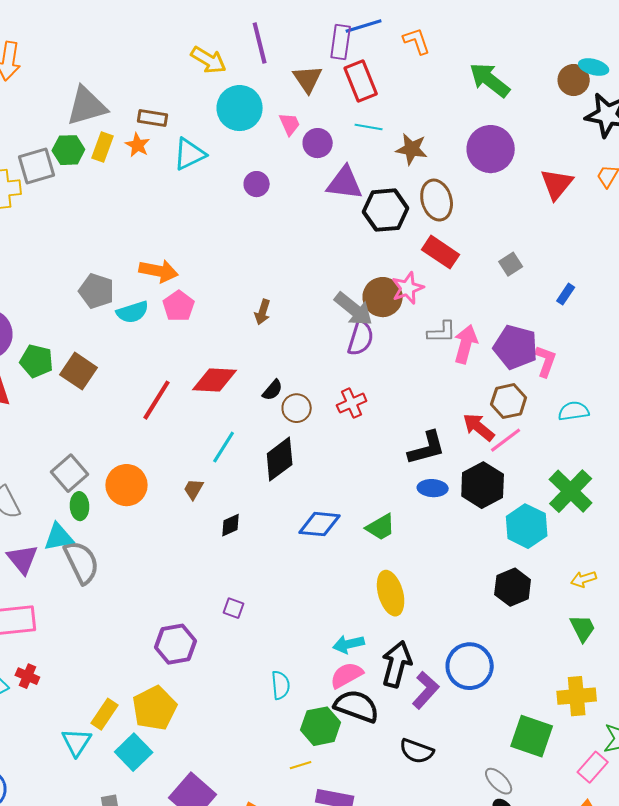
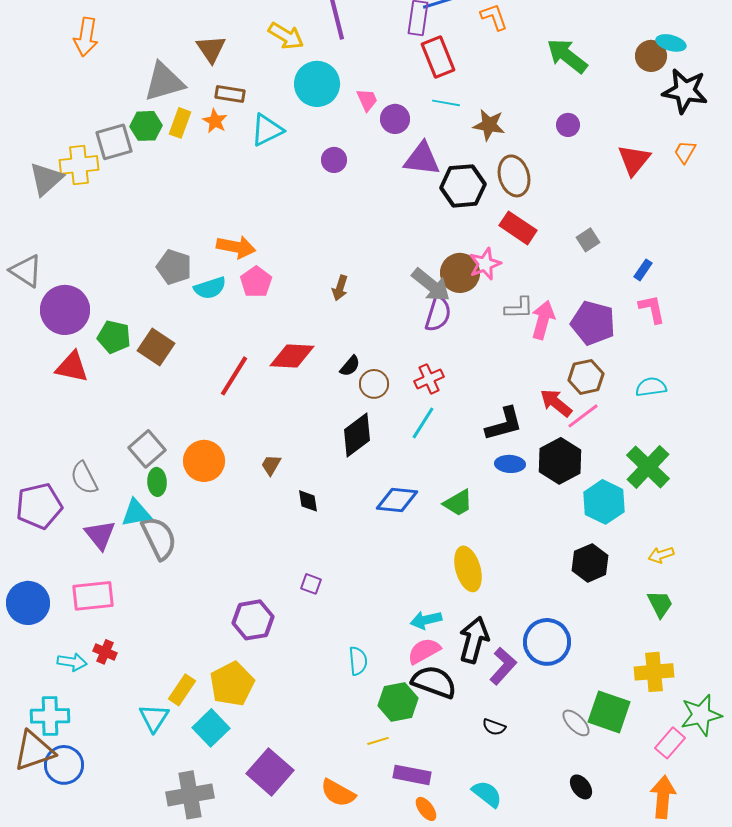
brown triangle: (308, 79) -> (211, 49), moved
purple circle: (491, 149) -> (568, 125), size x0.5
pink L-shape: (546, 361) -> (652, 309), moved, turned -32
cyan line: (224, 447) -> (423, 423), moved
black diamond: (231, 525) -> (308, 501), turned -75
black semicircle: (417, 751) -> (494, 727), size x0.7
gray ellipse: (499, 781) -> (576, 723), moved

